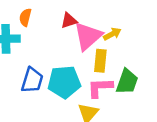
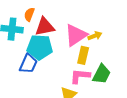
red triangle: (69, 21) -> (45, 27), moved, size x1.5
cyan pentagon: (64, 82) -> (40, 47), moved

